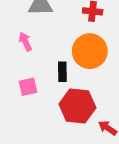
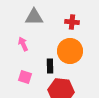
pink square: (28, 87) -> (25, 77), turned 32

